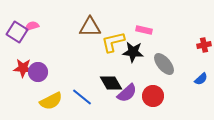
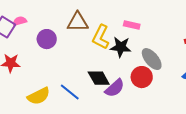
yellow L-shape: (113, 42) -> (101, 37), turned -50
purple circle: (38, 72) -> (47, 39), moved
red circle: (153, 96) -> (142, 77), moved

